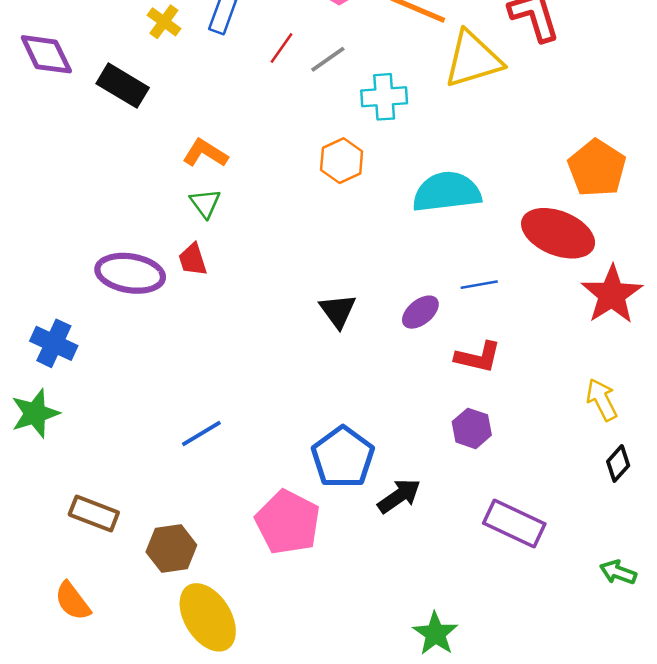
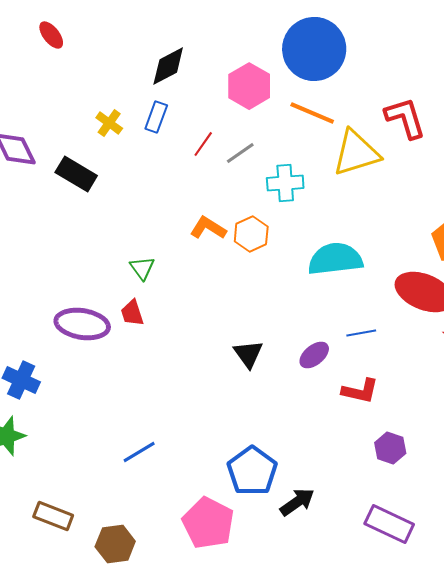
orange L-shape: (205, 153) -> (208, 228), moved
purple hexagon: (472, 428) -> (390, 448), moved

